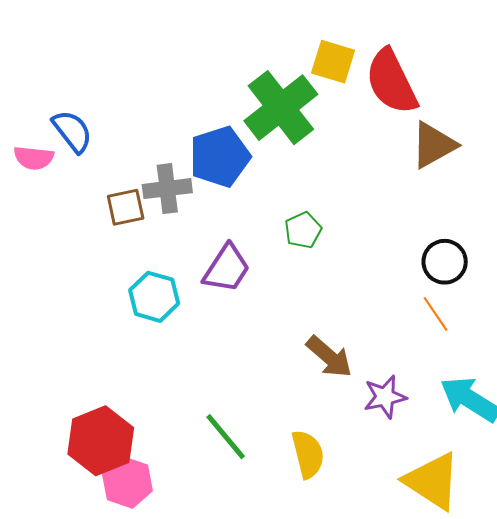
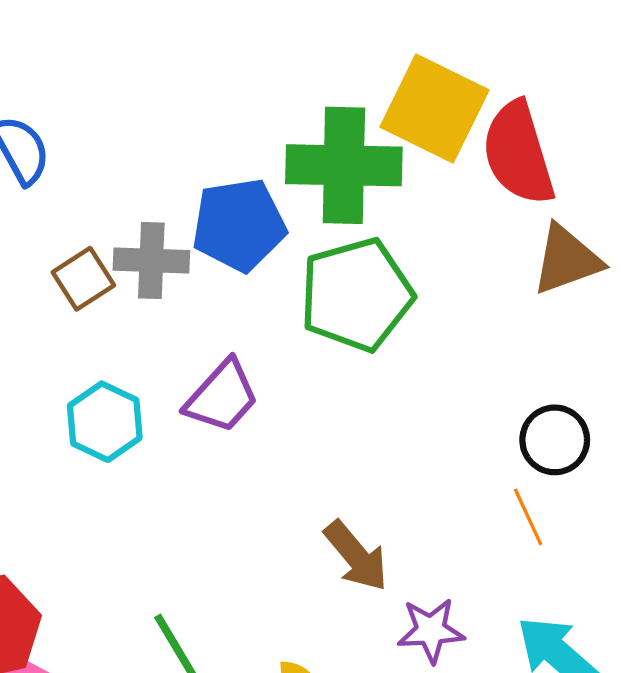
yellow square: (333, 62) -> (435, 108), size x1.5
green cross: (281, 108) -> (344, 165), turned 30
brown square: (126, 207) -> (83, 279), turned -30
green pentagon: (303, 230) -> (356, 295), moved, size x2.0

